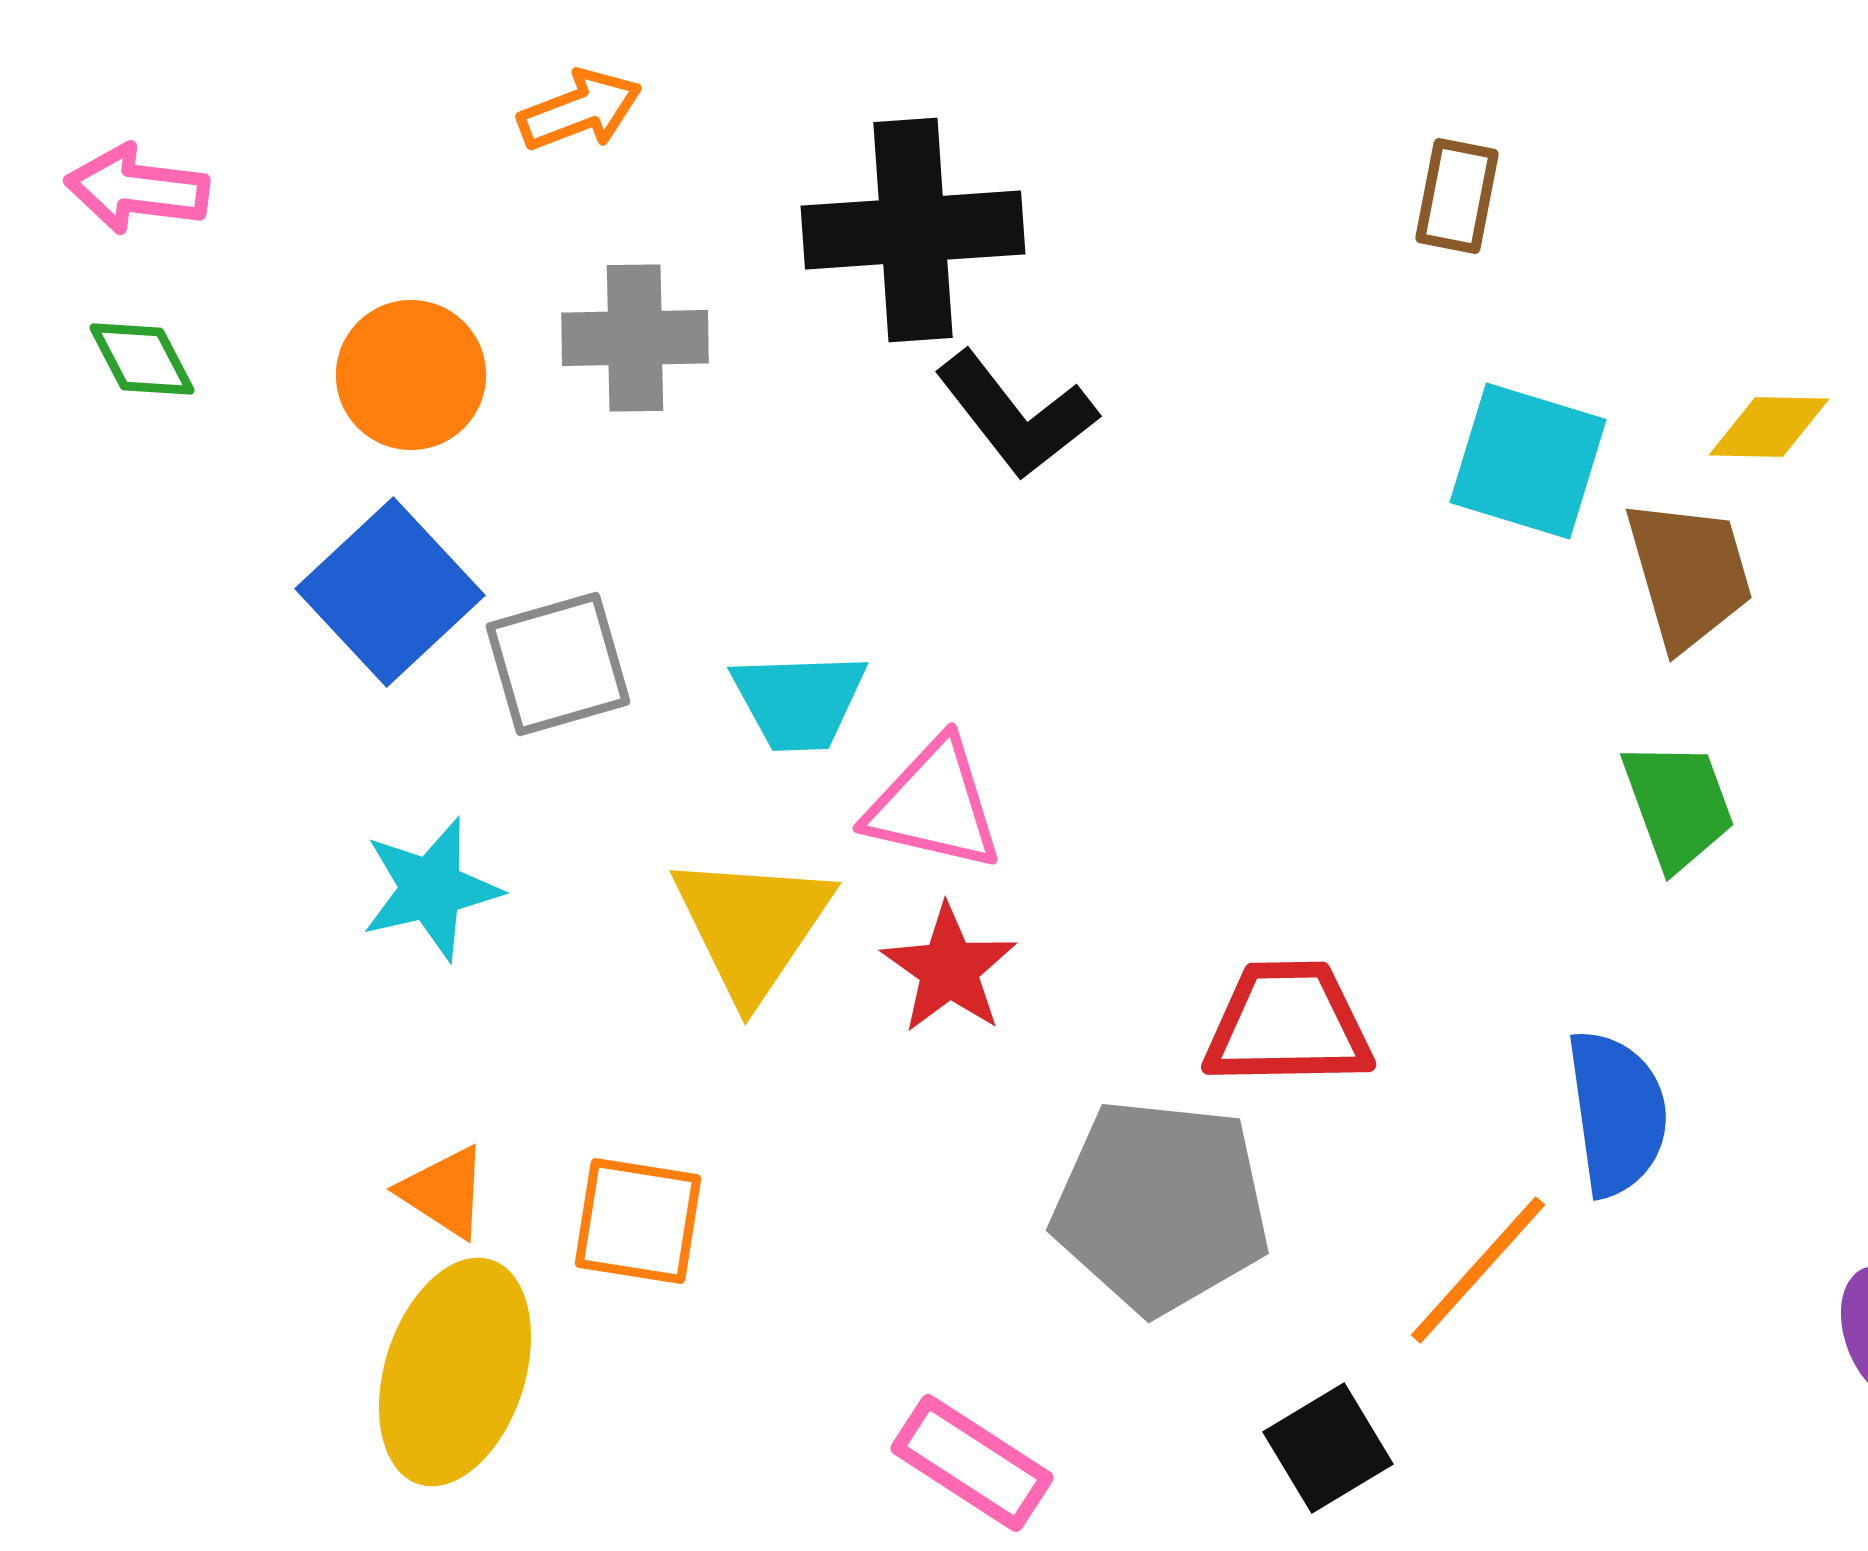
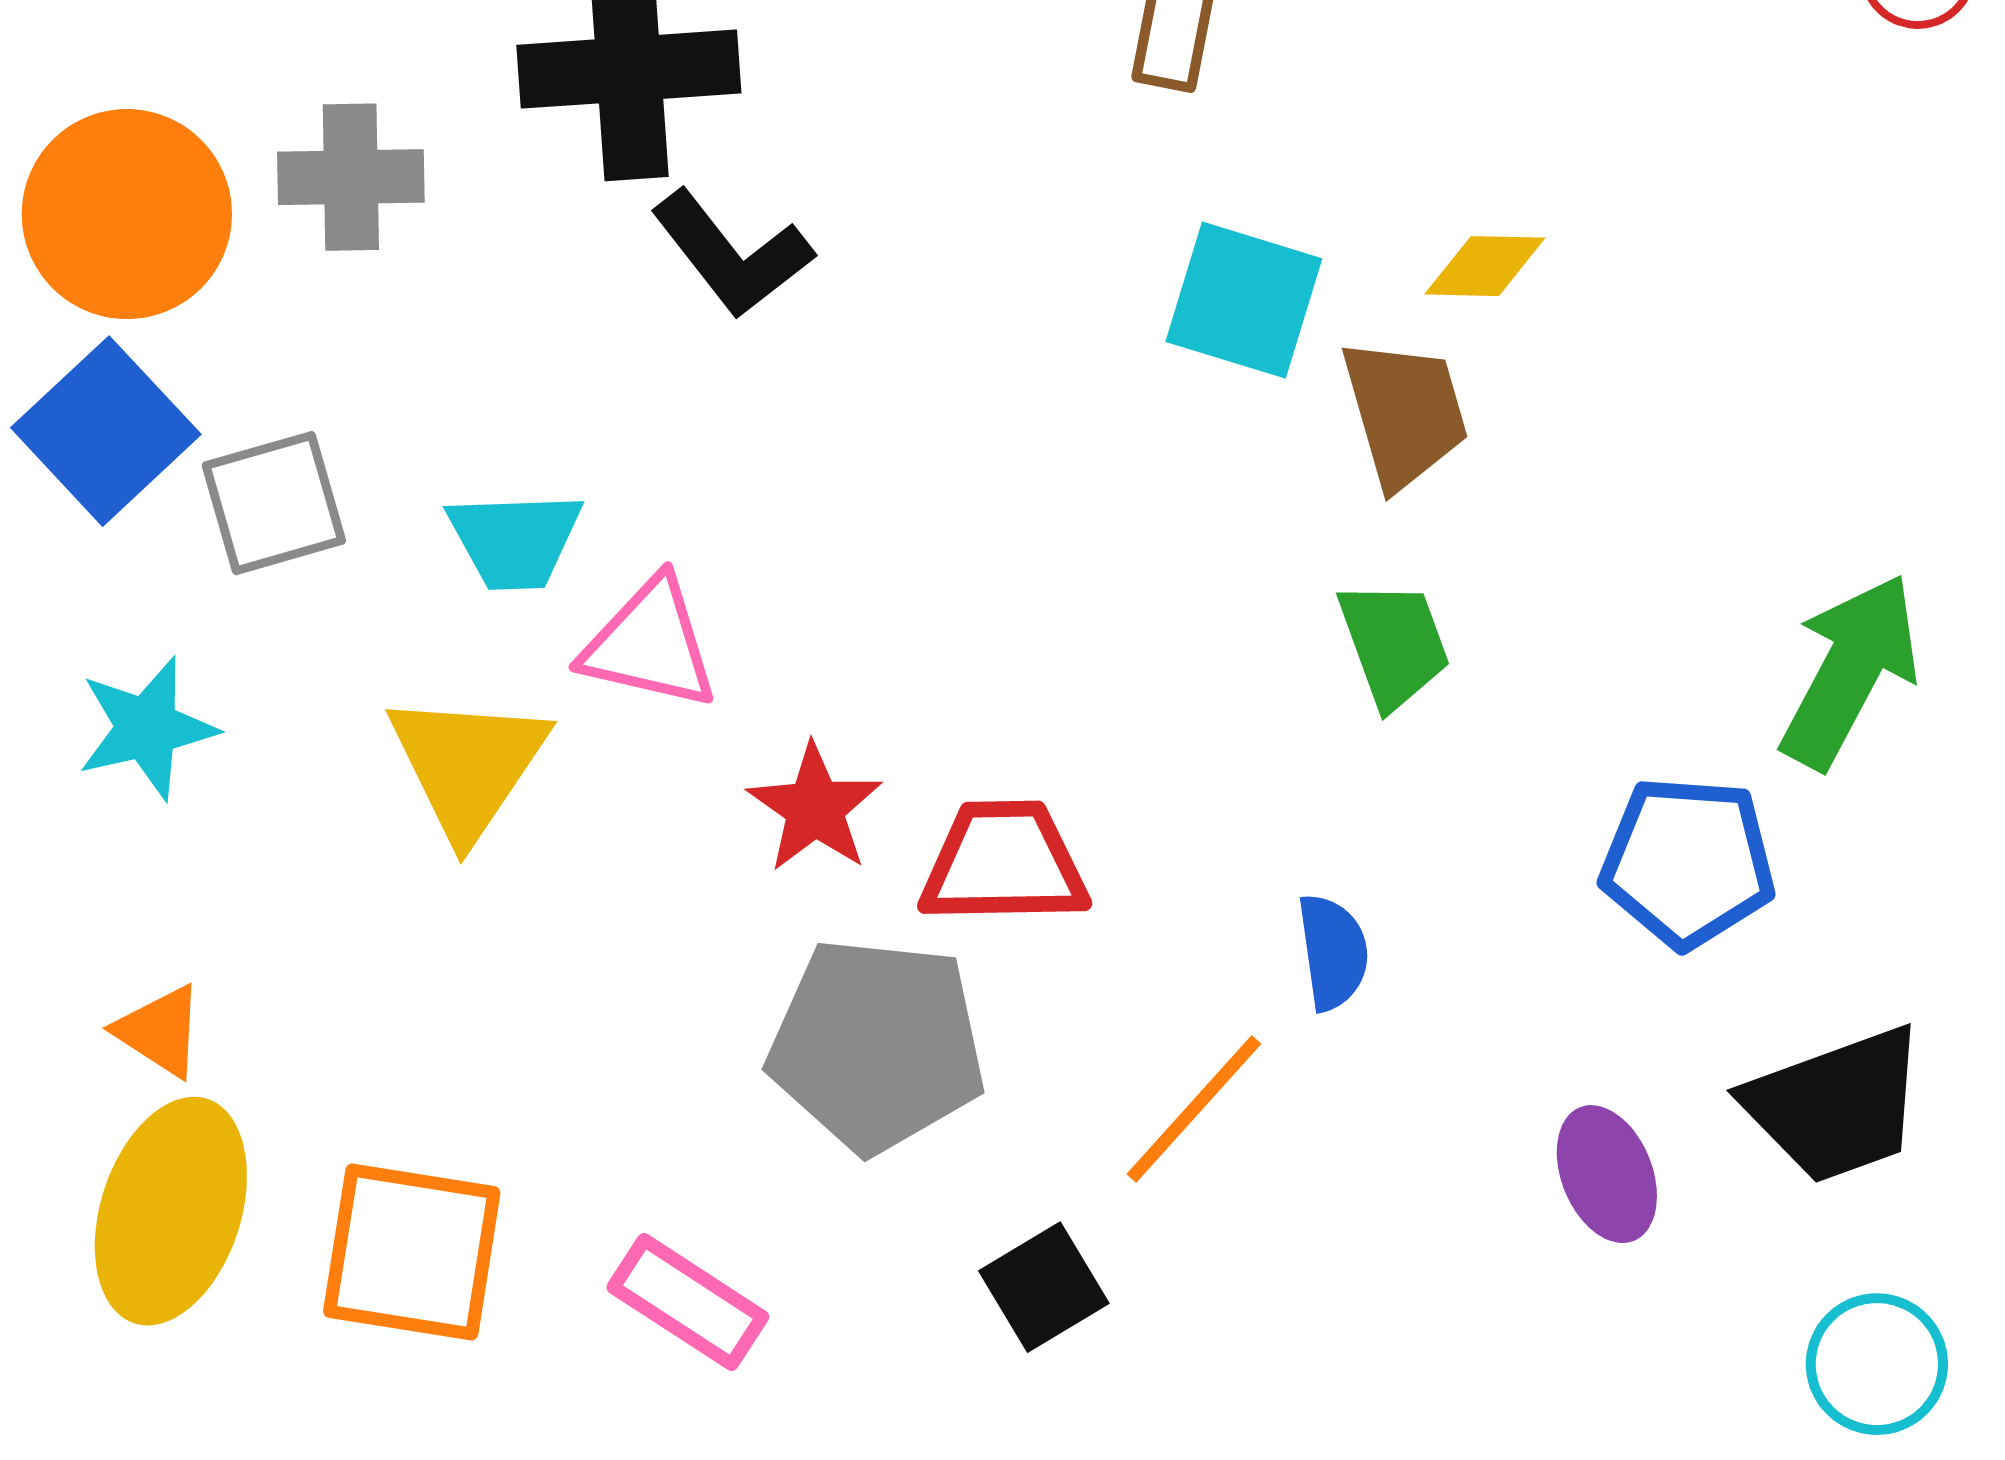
orange circle: (411, 375) -> (127, 214), size x1.4
red star: (949, 969) -> (815, 808), moved
blue semicircle: (1617, 1113) -> (1333, 952), size x0.7
orange square: (638, 1221) -> (412, 1252), moved, size x1.4

